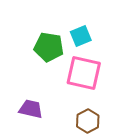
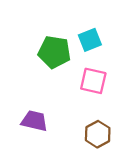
pink square: (84, 73) -> (93, 81), size x0.7

